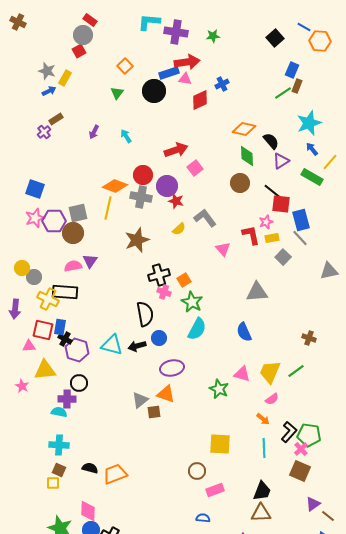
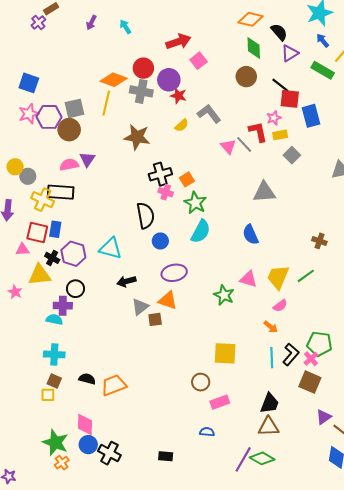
gray line: (300, 238) -> (244, 144), moved
brown star: (137, 240) -> (137, 137), turned 30
black cross: (65, 339) -> (52, 258), moved
black arrow: (137, 346) -> (126, 281), moved
black L-shape: (289, 432) -> (291, 354), moved

